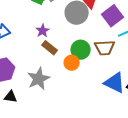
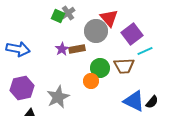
brown rectangle: (50, 48) -> (77, 49), moved, turned -49

